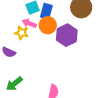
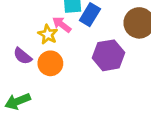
orange circle: (48, 25) -> (50, 63), moved

